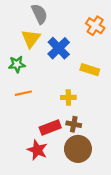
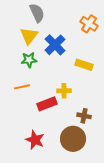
green star: (17, 64) -> (29, 60), moved
brown cross: (74, 124) -> (84, 116), moved
red rectangle: (50, 127) -> (47, 104), moved

